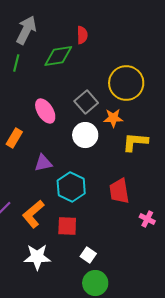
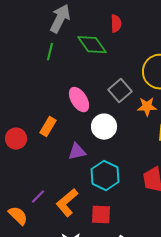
green diamond: (58, 56) -> (92, 45), turned 64
white circle: (85, 135) -> (104, 127), moved

